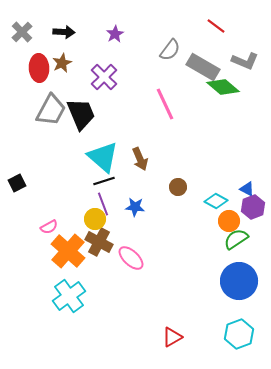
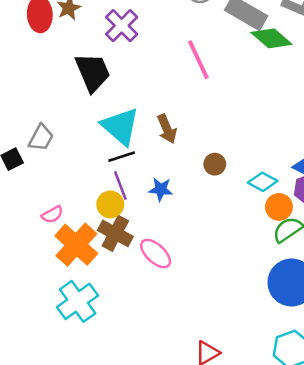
gray trapezoid: (51, 110) -> (41, 138), moved, size x0.7

